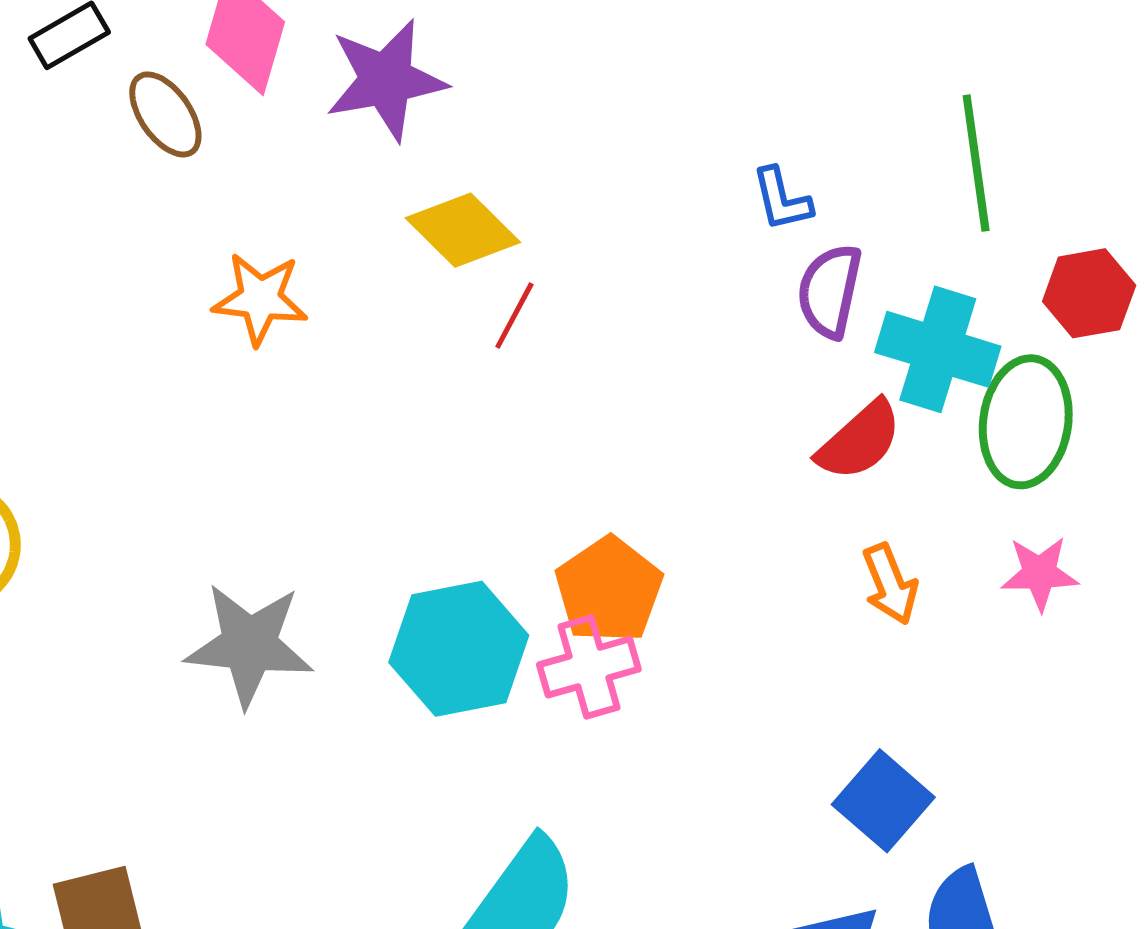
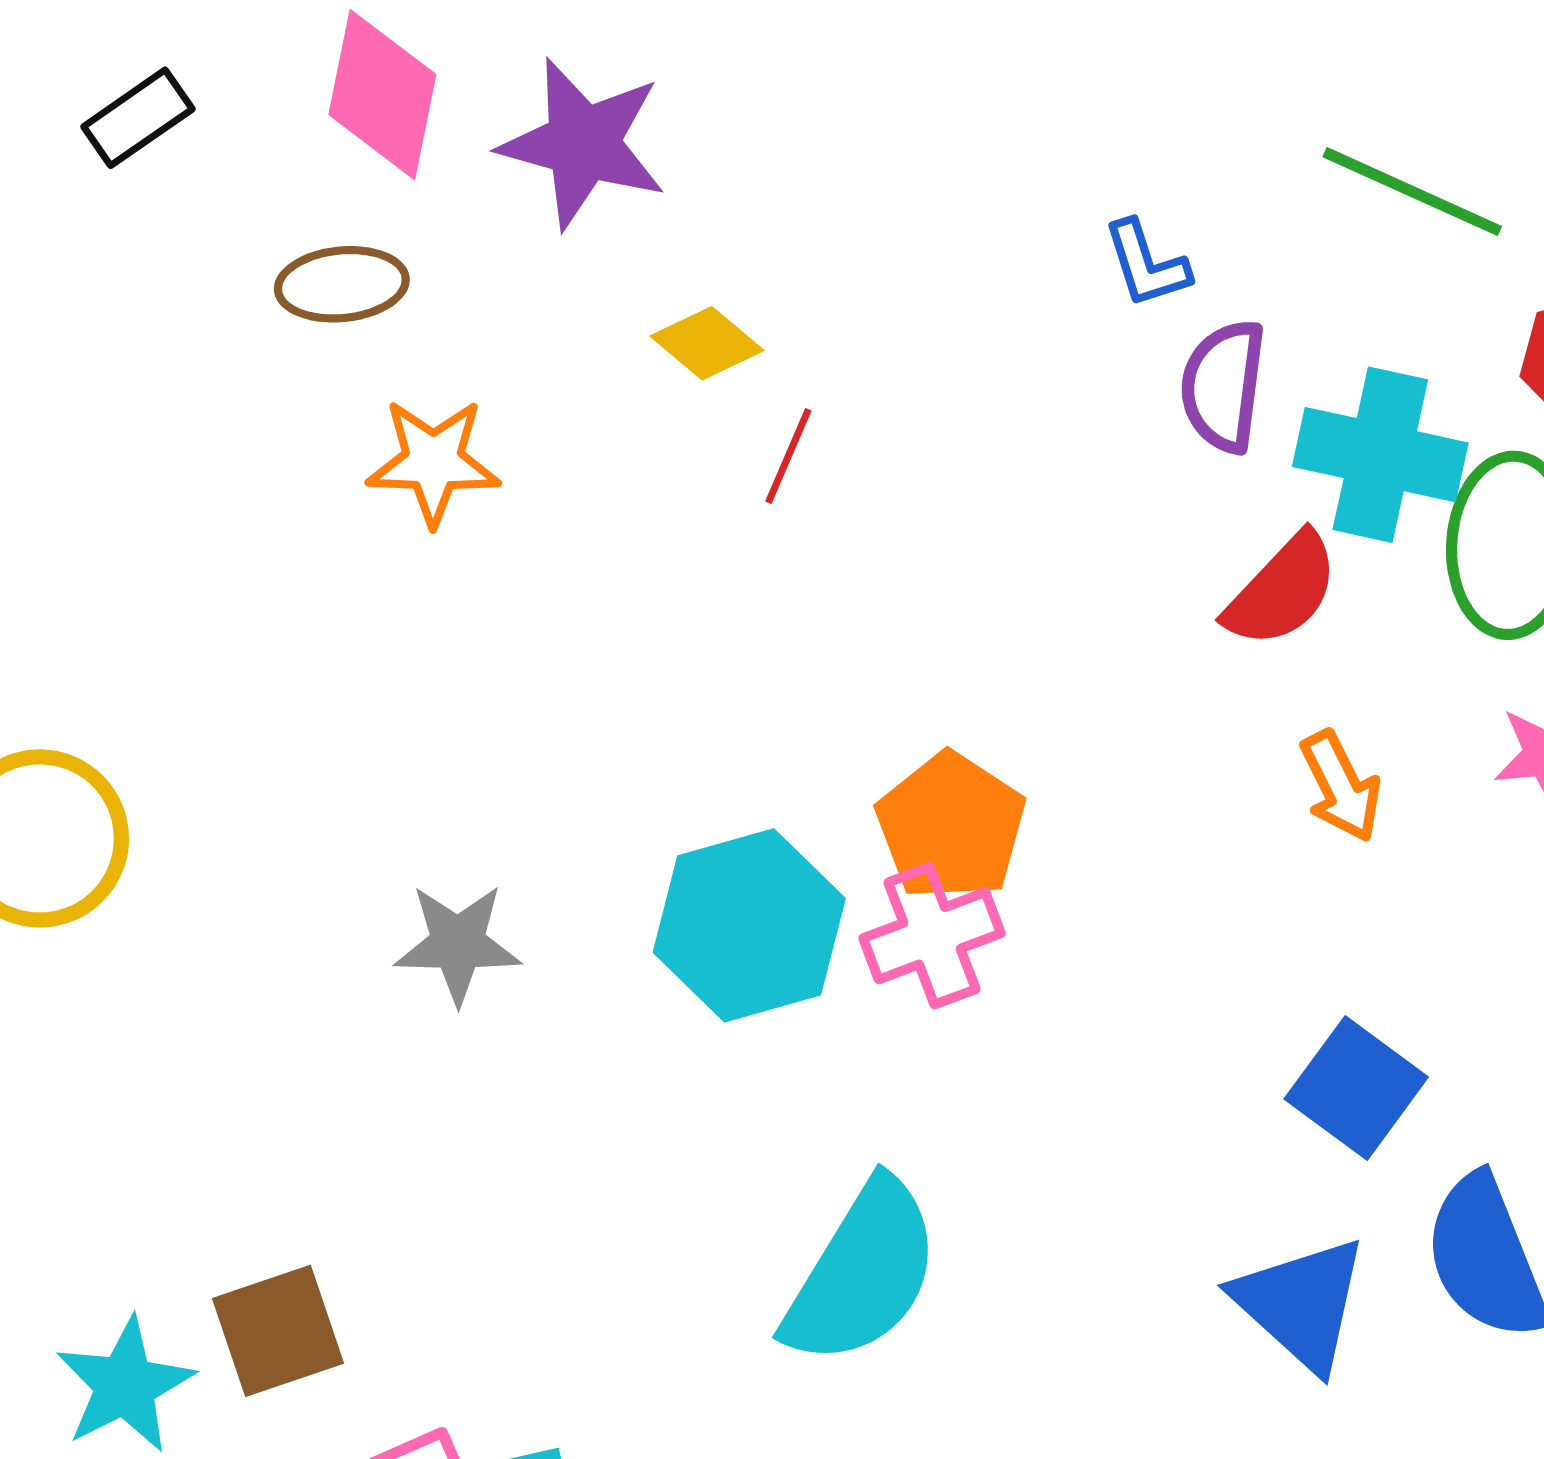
purple star: (386, 80) -> (583, 143), turned 30
brown ellipse: (165, 114) -> (342, 284), moved, turned -56
green line: (976, 163) -> (1412, 192), turned -53
yellow diamond: (463, 230) -> (707, 343), size x0.7
gray star: (249, 645) -> (458, 944), size x0.7

